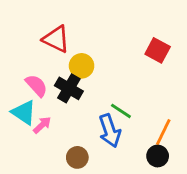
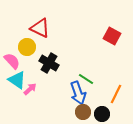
yellow circle: (82, 66) -> (27, 47), moved
pink semicircle: (36, 86) -> (12, 61), moved
black circle: (158, 156) -> (102, 114), moved
brown circle: (77, 157) -> (83, 112), moved

